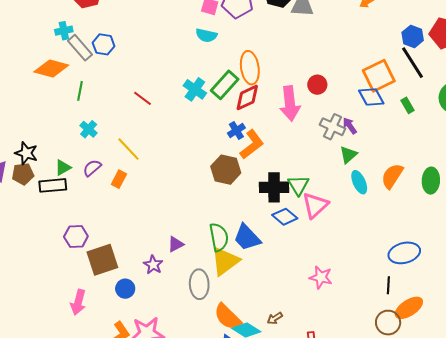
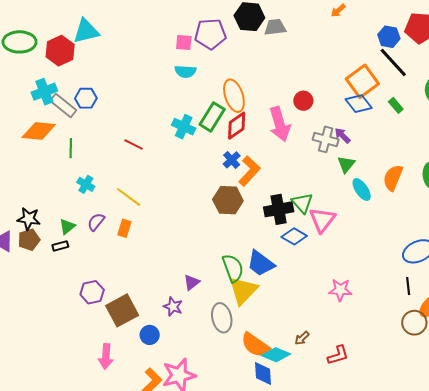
cyan cross: (64, 31) -> (44, 92), size x1.4
black rectangle: (53, 185) -> (60, 246), size x0.6

